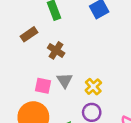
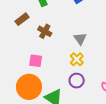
gray triangle: (65, 80) -> (80, 39), moved

